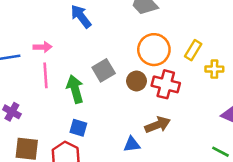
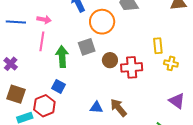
orange circle: (154, 50) -> (102, 22), moved
yellow rectangle: (193, 50) -> (158, 46), turned -49
red cross: (166, 84) -> (132, 67), turned -30
brown arrow: (158, 125) -> (118, 108), moved, turned -120

